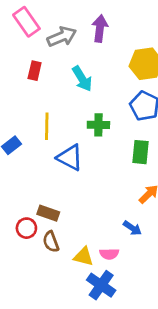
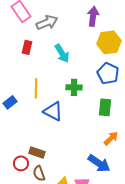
purple arrow: (100, 29) -> (93, 16), moved
blue arrow: (132, 228) -> (99, 163), size x1.6

